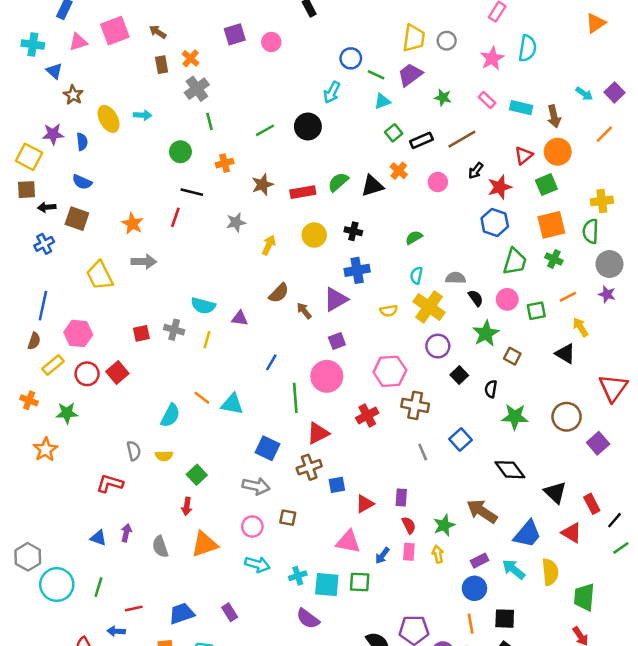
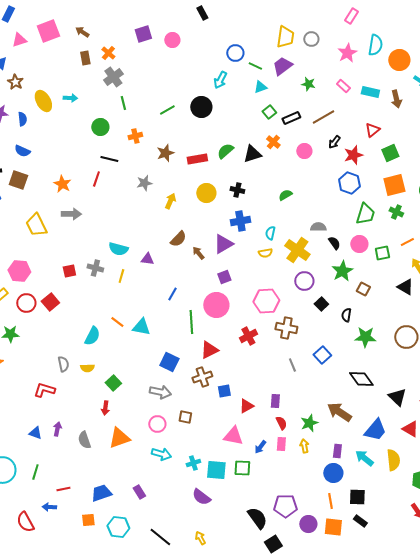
orange circle: (558, 152) -> (399, 60), moved
cyan semicircle: (416, 275) -> (270, 233), moved
purple rectangle: (479, 561) -> (337, 451), turned -56

